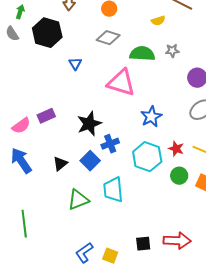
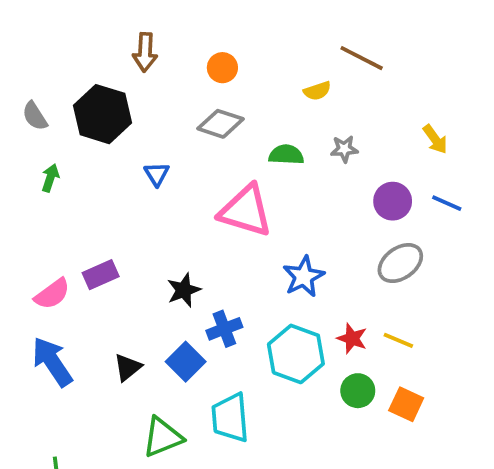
green arrow: (20, 12) -> (50, 178), moved
green semicircle: (142, 54) -> (286, 155), size x0.7
black star: (89, 124) -> (184, 290), size x0.7

